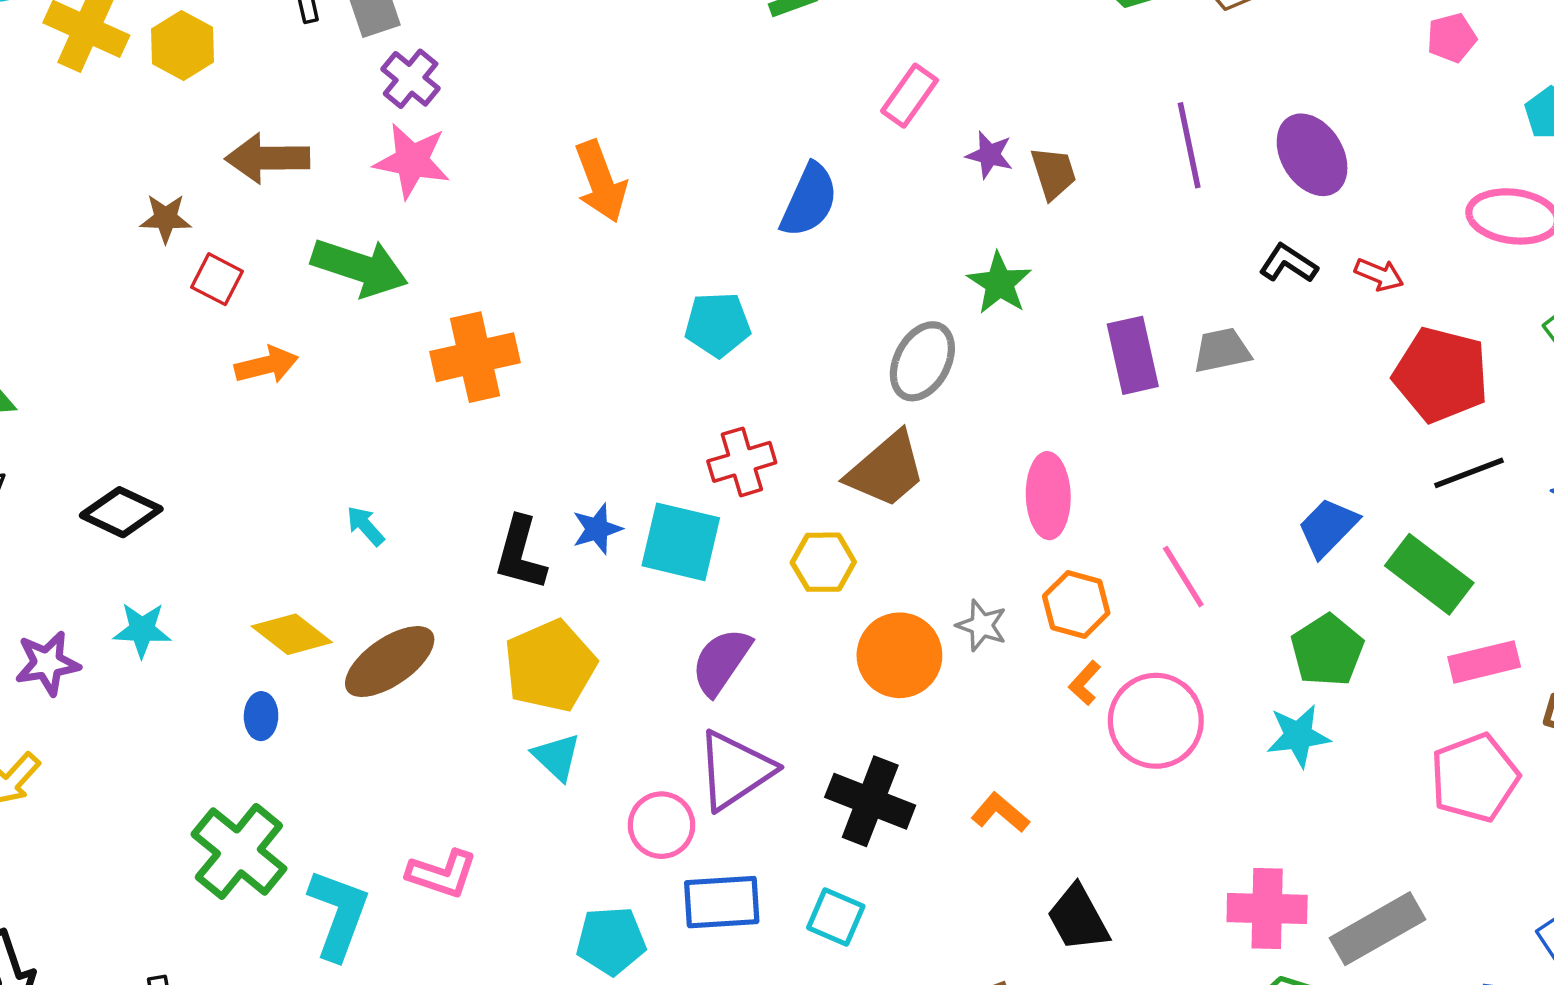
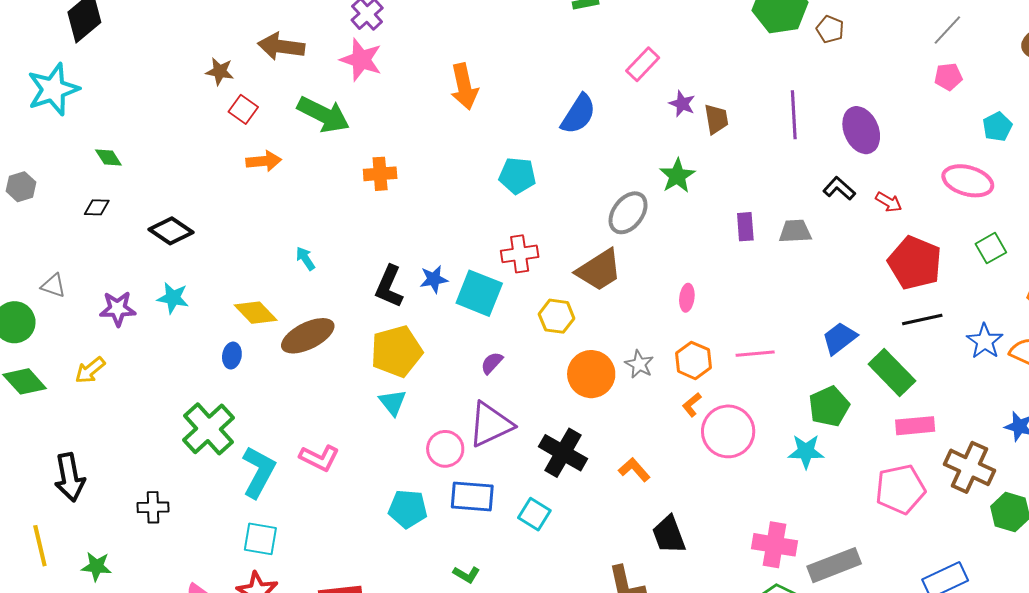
purple rectangle: (1133, 355) -> (745, 227), size x0.7
orange cross: (475, 357) -> (380, 174), size x0.7
pink ellipse: (1048, 496) -> (687, 298), size x0.6
pink line: (1183, 577) -> (755, 354), turned -72
purple semicircle: (721, 661) -> (492, 363), size x0.6

